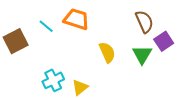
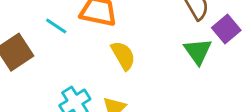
yellow semicircle: (107, 52) -> (123, 55), moved

